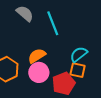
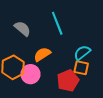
gray semicircle: (25, 13) -> (22, 29), moved
pink circle: (39, 72) -> (30, 74), moved

